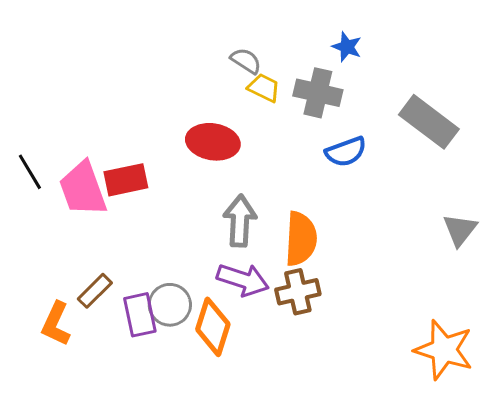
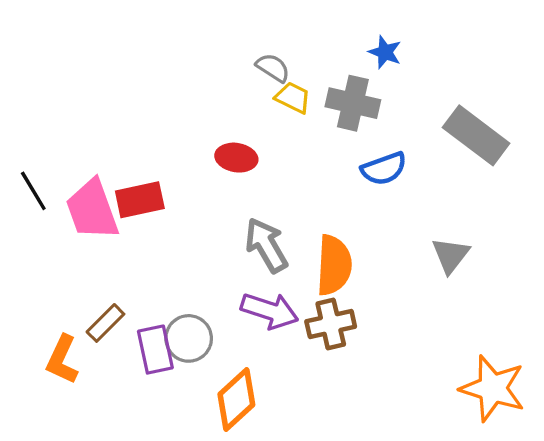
red ellipse: (213, 142) -> (236, 158), size x0.7
gray arrow: (240, 221) -> (266, 245), turned -33
gray triangle: (460, 230) -> (451, 255), moved
orange diamond: (213, 327) -> (236, 399), moved, turned 30

